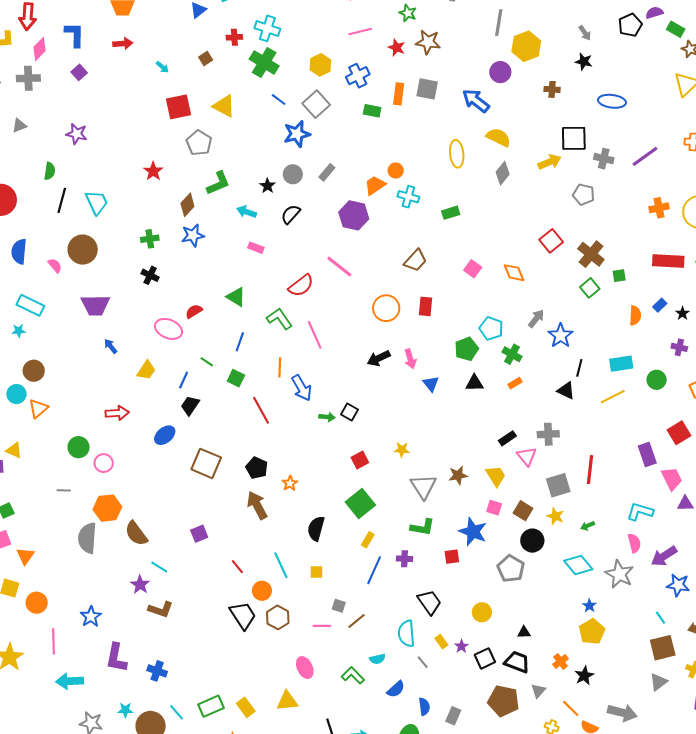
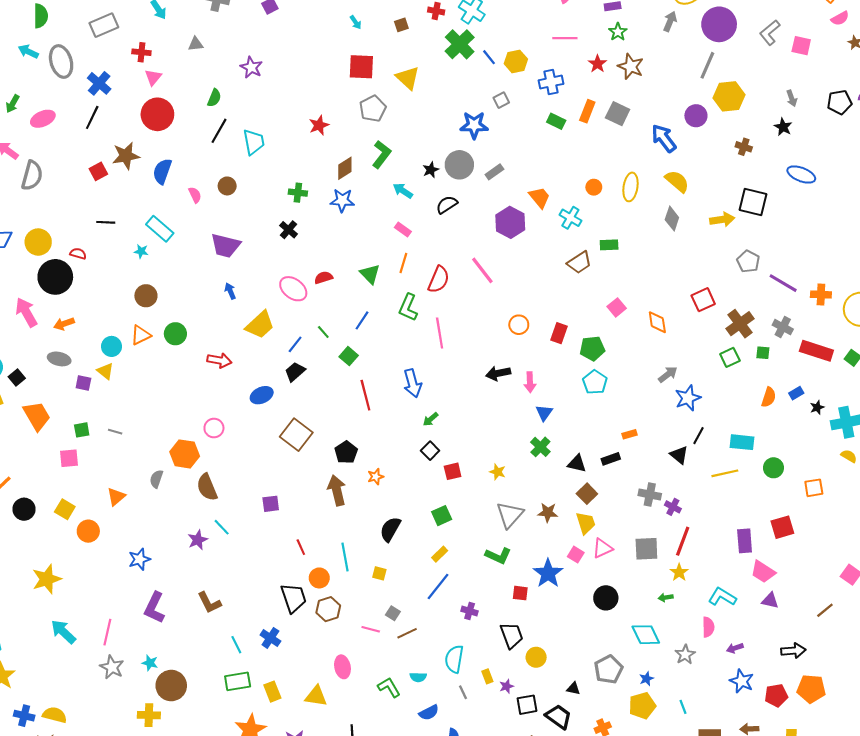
blue line: (279, 100) -> (489, 57), moved
gray square: (316, 104) -> (501, 100), size x0.6
purple line: (645, 156) -> (783, 283), moved, turned 52
gray cross: (604, 159) -> (783, 327), moved
orange circle: (396, 171) -> (594, 187), moved
gray diamond: (503, 173) -> (672, 219), turned -35
gray circle: (293, 174) -> (459, 165), size x1.4
green L-shape: (218, 183) -> (382, 154), turned -44
orange trapezoid: (375, 185) -> (540, 197), turned 70
brown circle: (83, 250) -> (227, 186), size x0.6
brown trapezoid: (415, 260) -> (579, 262), moved
red semicircle: (301, 285) -> (439, 279), turned -44
orange circle: (386, 308) -> (519, 325), size x0.7
green L-shape: (279, 319) -> (408, 307), turned -136
cyan pentagon: (491, 328) -> (595, 382), moved
purple cross: (679, 347) -> (673, 507), moved
green pentagon: (466, 349) -> (592, 348), moved
green cross: (512, 354) -> (540, 447), moved
orange line: (280, 367) -> (403, 263), moved
yellow trapezoid: (146, 370) -> (260, 325), size x1.4
black triangle: (474, 383) -> (577, 464), moved
cyan circle: (16, 394) -> (112, 346), moved
black square: (350, 412) -> (430, 451), moved
green arrow: (327, 417) -> (431, 419), turned 119
black rectangle: (507, 438) -> (611, 459), moved
green circle: (79, 447) -> (175, 334), moved
pink triangle: (527, 456) -> (602, 548), moved, turned 30
pink circle: (104, 463) -> (214, 428), moved
pink trapezoid: (672, 479) -> (763, 572), turned 135
gray line: (64, 490) -> (115, 432), moved
green square: (360, 504) -> (442, 516), size x0.7
brown square: (523, 511) -> (587, 494), moved
yellow star: (555, 516) -> (679, 572), moved
gray semicircle: (87, 538) -> (156, 479), size x0.6
orange triangle: (25, 556) -> (116, 497), moved
purple arrow: (664, 556) -> (735, 648), size x0.6
purple cross: (405, 559) -> (470, 611), moved
gray pentagon: (511, 569) -> (608, 669), moved
gray star: (619, 574) -> (685, 655), size x0.7
black trapezoid: (429, 602) -> (512, 635), moved
brown L-shape: (161, 609) -> (209, 603), moved, turned 30
cyan line: (660, 618) -> (683, 707), moved
pink line: (54, 641) -> (107, 632), moved
blue cross: (157, 671) -> (270, 638), moved
cyan arrow: (70, 681) -> (63, 632), moved, turned 32
cyan line: (177, 712) -> (236, 645), moved

